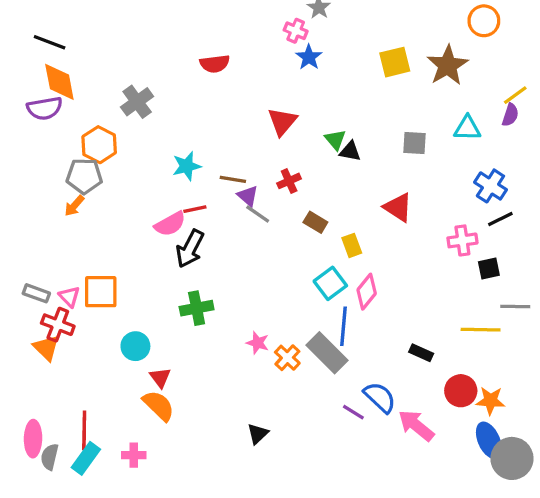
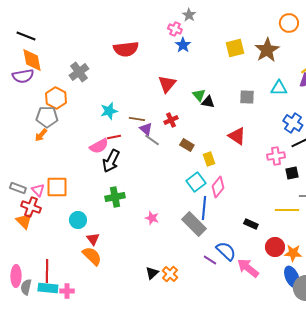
red semicircle: (215, 64) -> (126, 49), size x1.4
orange cross: (287, 358) -> (170, 274), moved
pink cross: (134, 455) -> (67, 291), moved
cyan rectangle: (86, 458) -> (48, 288), turned 60

